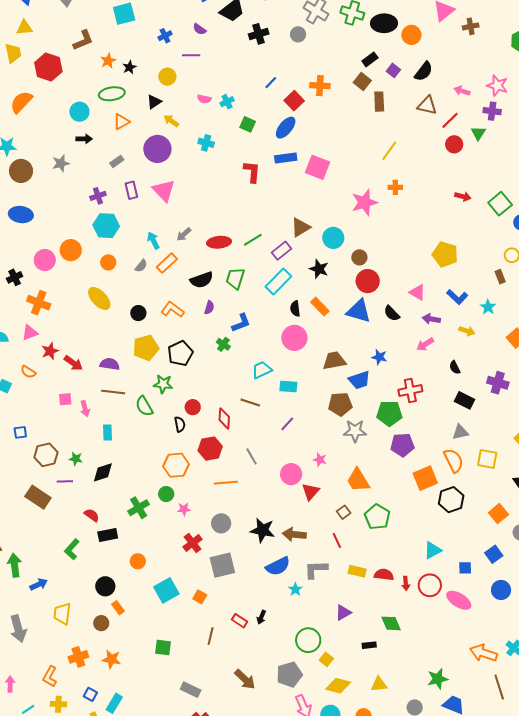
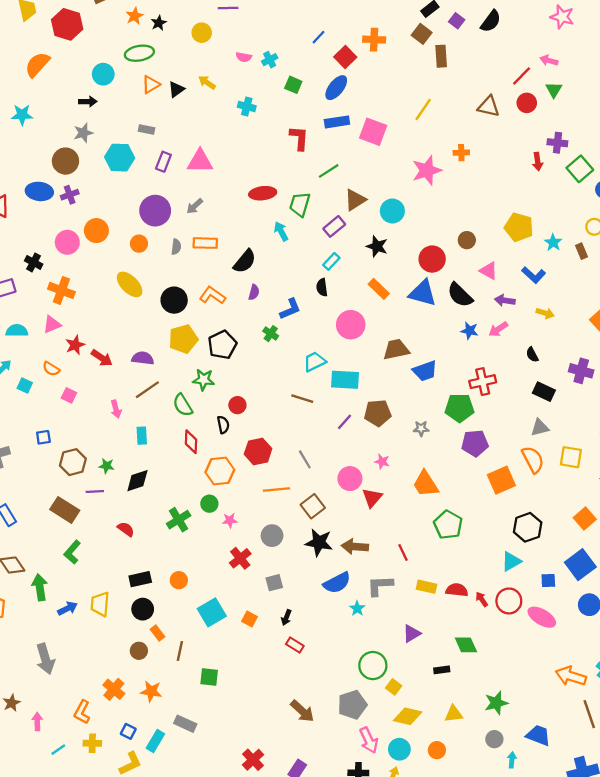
pink star: (497, 86) -> (562, 17), moved
pink arrow: (462, 91) -> (549, 60), moved
black triangle: (154, 102) -> (176, 89), moved
brown triangle: (427, 105) -> (489, 106), moved
purple cross: (492, 111) -> (557, 143), moved
black arrow: (84, 139) -> (88, 102), moved
purple circle: (157, 149) -> (155, 211), moved
yellow line: (389, 151) -> (423, 109), moved
gray rectangle: (117, 161) -> (146, 130), turned 48
brown circle: (21, 171) -> (65, 161), moved
purple rectangle: (131, 190) -> (163, 162), turned 36
pink triangle: (164, 191) -> (200, 161), turned -45
purple cross: (98, 196) -> (70, 195), moved
red arrow: (463, 196) -> (538, 161), turned 70
cyan hexagon: (106, 226) -> (120, 158), moved
gray arrow: (184, 234) -> (195, 206), moved
green line: (253, 240) -> (329, 171), moved
cyan arrow: (153, 241) -> (281, 231), moved
red ellipse: (219, 242) -> (263, 193), moved
brown circle: (359, 257) -> (467, 240), moved
orange rectangle: (167, 263) -> (205, 243), turned 45
gray semicircle: (141, 266) -> (176, 247), turned -32
black cross: (15, 277) -> (34, 262), turned -35
green trapezoid: (235, 278) -> (300, 204), moved
black semicircle: (202, 280) -> (245, 261), turned -30
cyan rectangle: (278, 281) -> (331, 261), size x0.6
cyan star: (488, 307) -> (553, 242), moved
black semicircle: (295, 309) -> (322, 287), moved
black circle: (138, 313) -> (174, 300), size x1.5
black semicircle: (392, 313) -> (460, 295), size x1.4
blue star: (379, 357) -> (470, 331), moved
cyan rectangle: (288, 387) -> (345, 380), size x1.4
brown line: (113, 392) -> (147, 390), turned -40
pink square: (65, 399) -> (69, 395), moved, turned 32
brown pentagon: (340, 404) -> (378, 413), moved
red diamond: (224, 418) -> (191, 442), moved
gray star: (355, 431) -> (421, 428), size x0.6
black hexagon: (451, 500) -> (528, 527), moved
brown square: (344, 512) -> (313, 506), moved, size x1.5
black rectangle: (108, 535) -> (140, 579), moved
green L-shape: (72, 549) -> (72, 552), moved
blue square: (494, 554) -> (580, 565), size x1.5
gray square: (222, 565) -> (274, 583), size x0.6
red arrow: (406, 583) -> (482, 599), turned 152
yellow trapezoid: (62, 614) -> (100, 604), moved
black arrow: (261, 617) -> (286, 618), moved
brown line: (211, 636) -> (180, 651), moved
orange cross: (78, 657) -> (114, 689), turned -30
green star: (438, 679) -> (496, 703), moved
gray rectangle: (191, 690) -> (185, 724), moved

